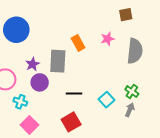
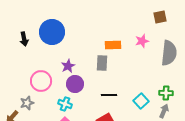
orange rectangle: (78, 43) -> (113, 45), turned -63
gray rectangle: (58, 61) -> (102, 63), moved, size x0.7
green cross: (132, 92) -> (166, 93), turned -32
cyan cross: (20, 102) -> (65, 104), moved

